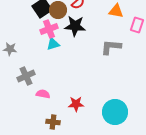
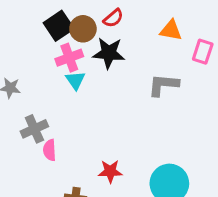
cyan triangle: (53, 44) -> (75, 80), turned -48
pink semicircle: (43, 94) -> (50, 150), moved, turned -104

